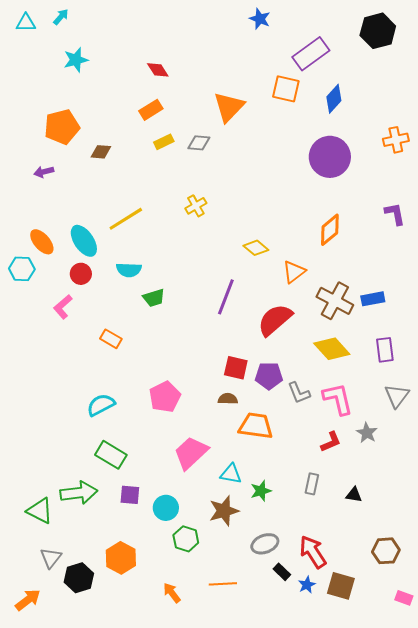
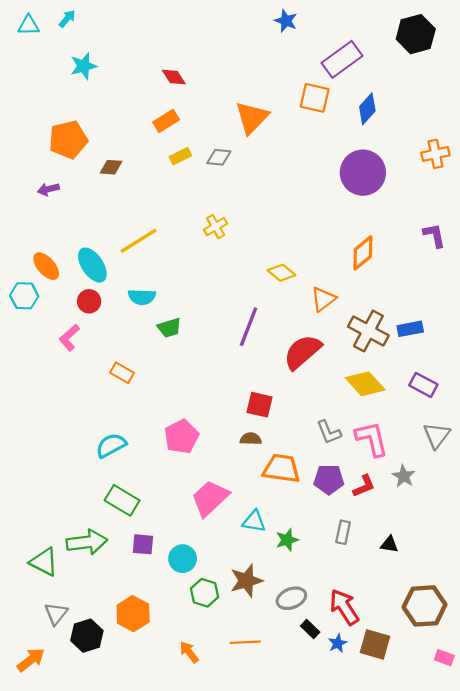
purple rectangle: (385, 350) -> (423, 385), turned -55
purple pentagon: (269, 376) -> (329, 479), moved
brown star: (224, 511) -> (246, 581), moved
brown hexagon: (386, 551) -> (424, 606), size x1.4

